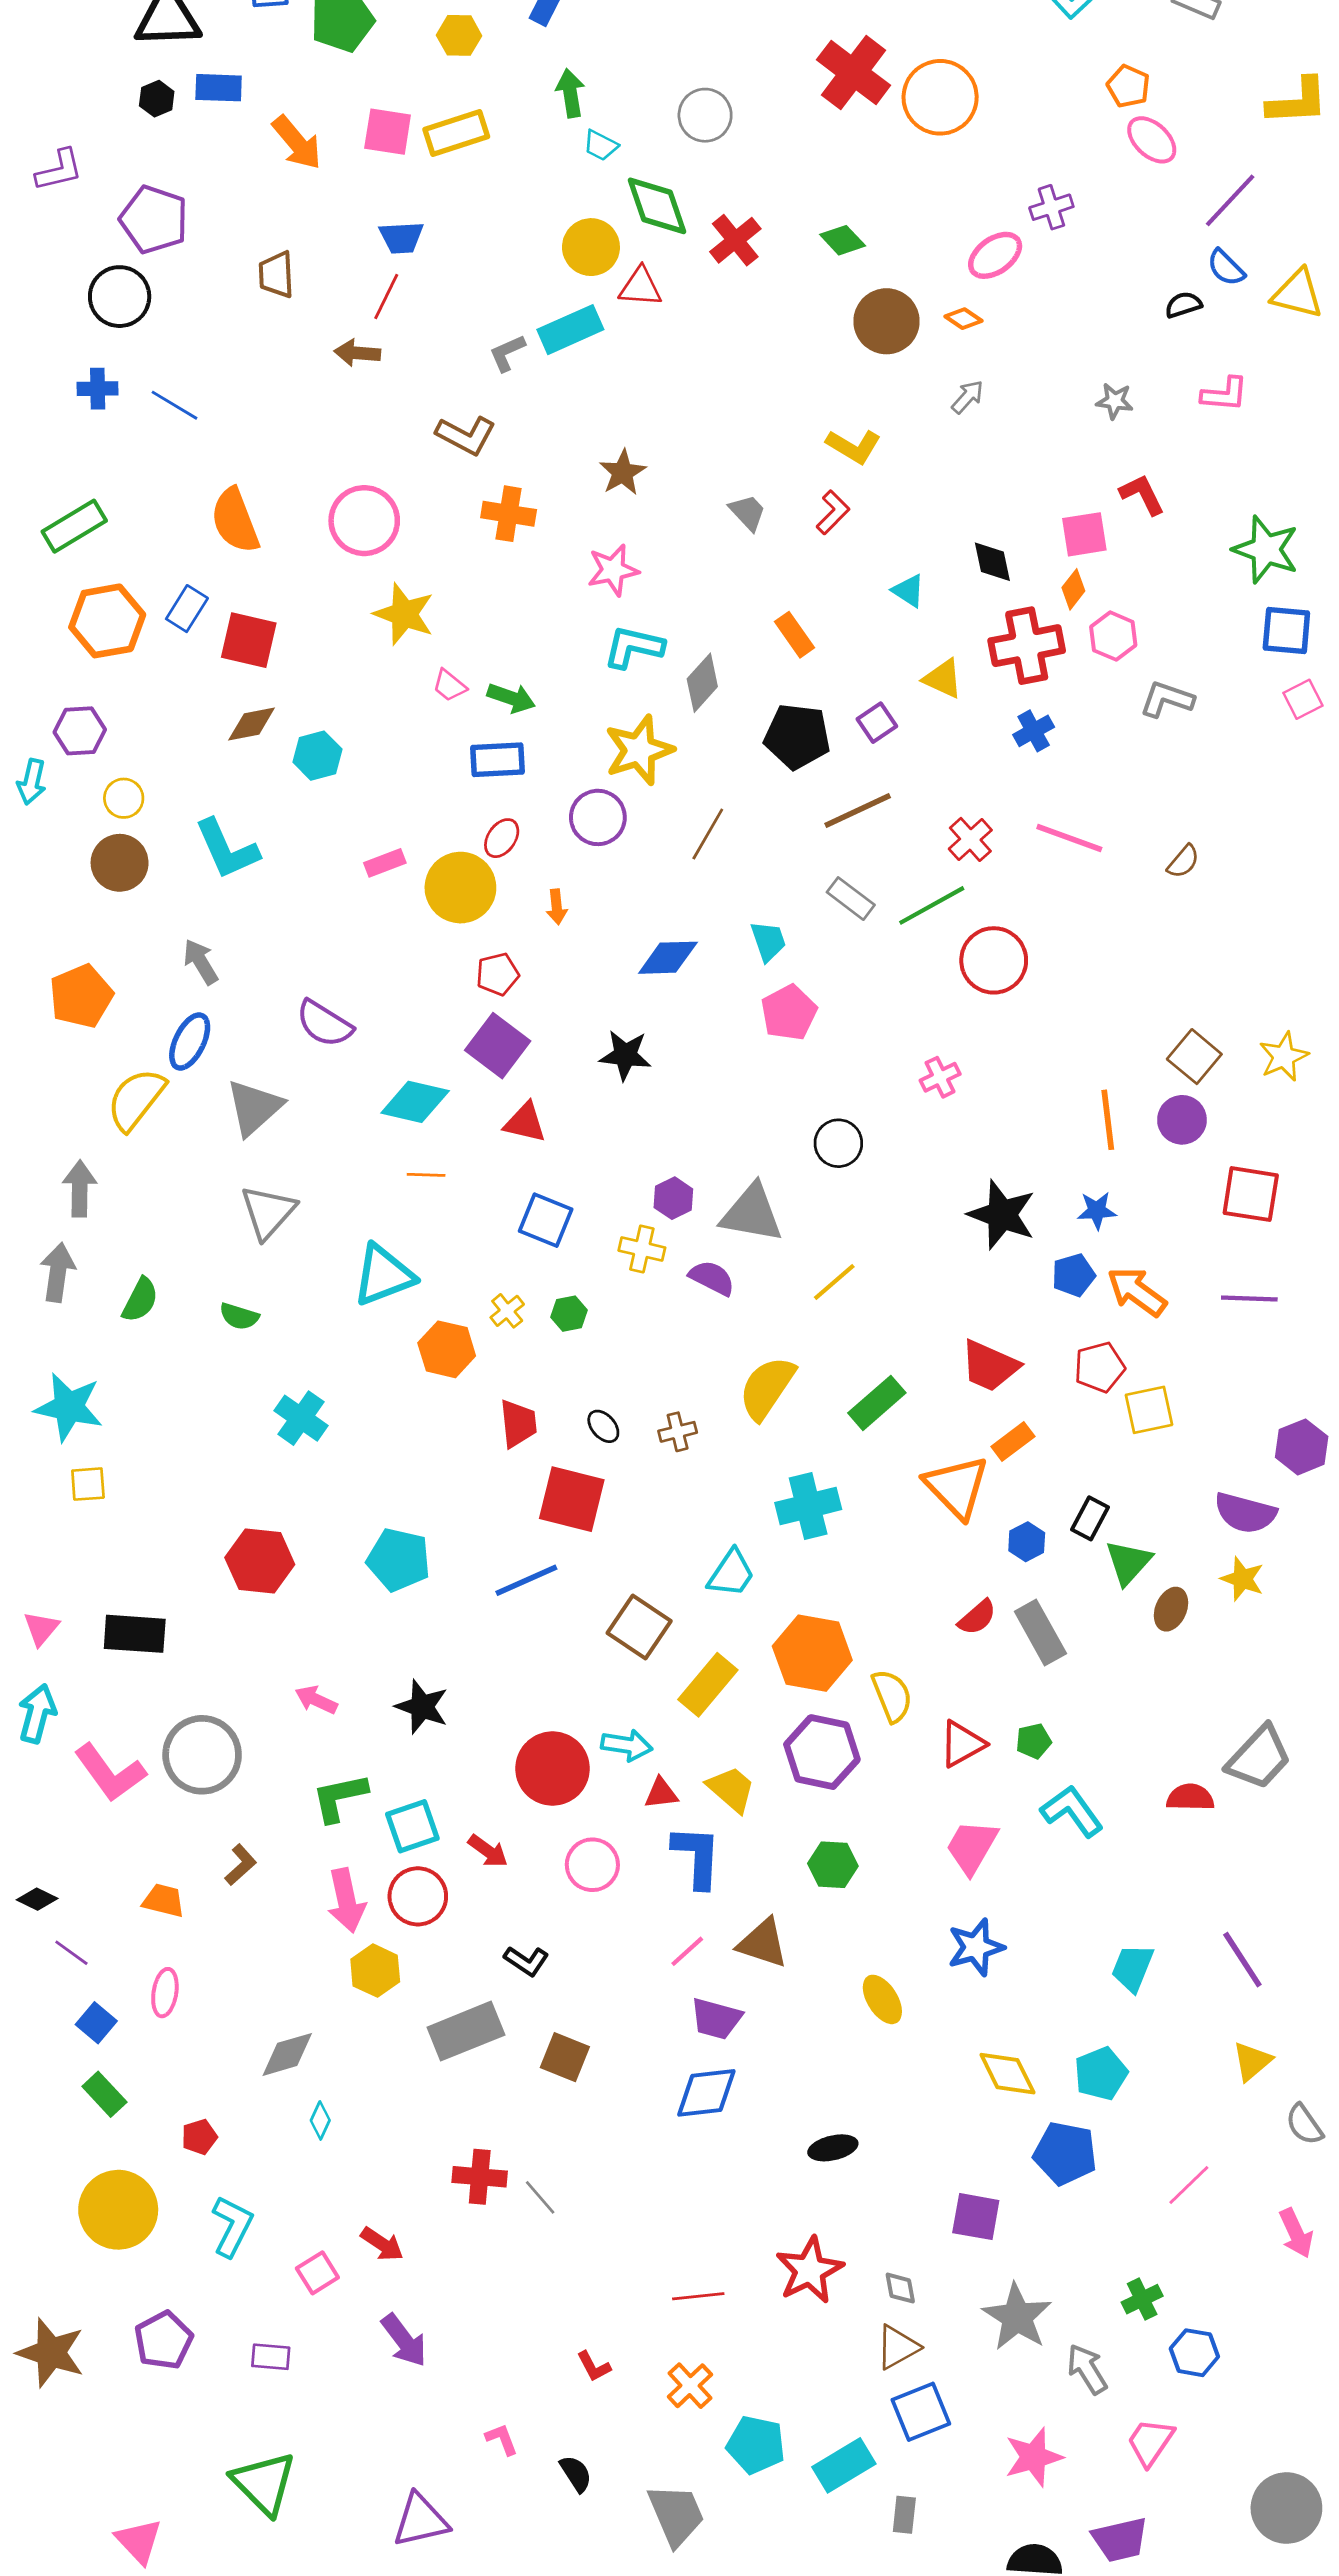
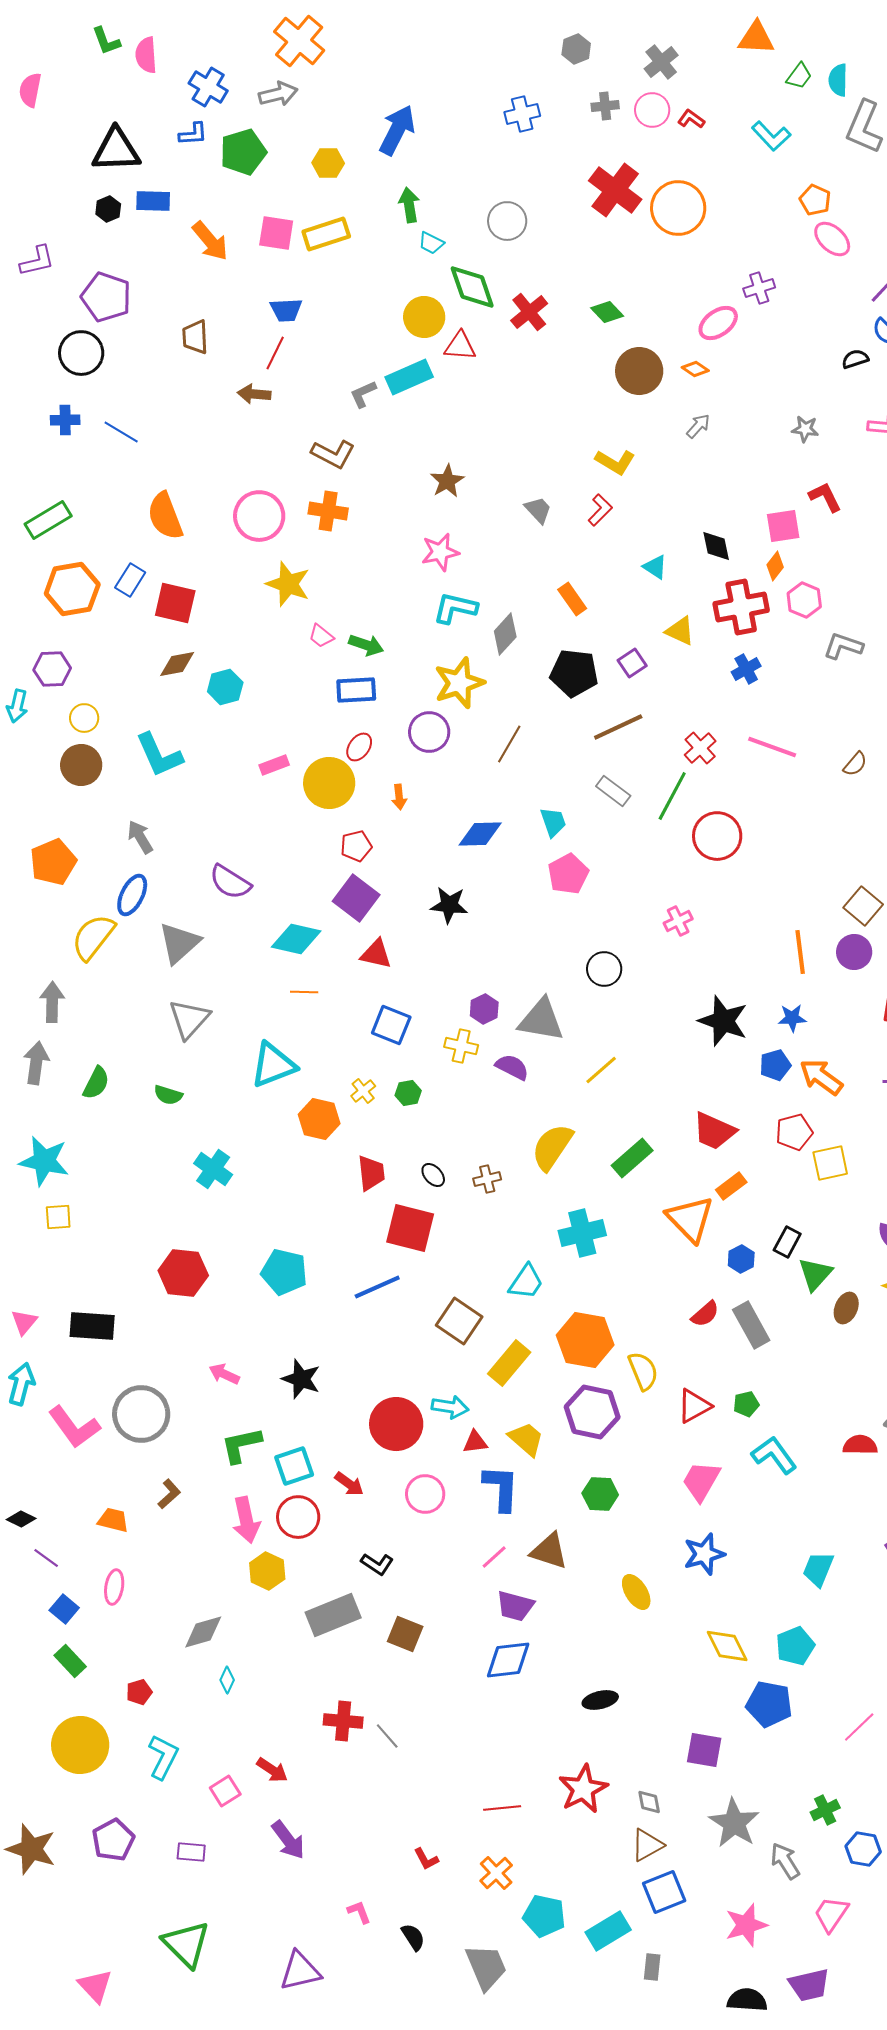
orange cross: (509, 514) -> (328, 511), moved
green line: (932, 905) -> (672, 796), turned -33

